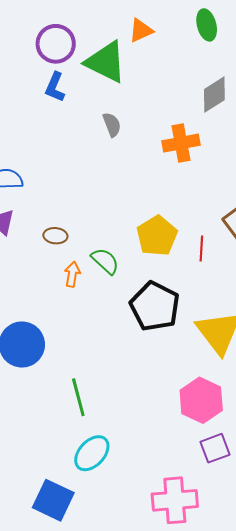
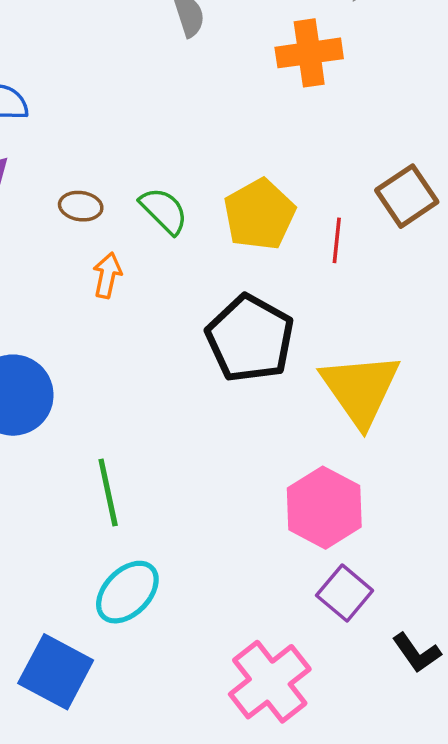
green semicircle: (105, 261) -> (164, 211), moved
purple square: (215, 448) -> (345, 593), turned -32
pink cross: (175, 500) -> (270, 682), turned -36

